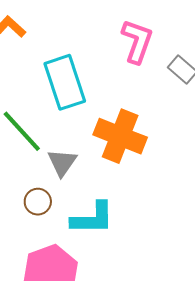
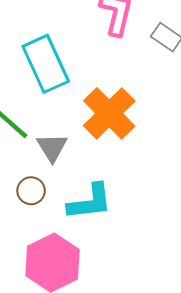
orange cross: (120, 136) -> (109, 113), turned 30

